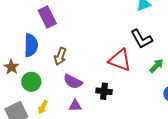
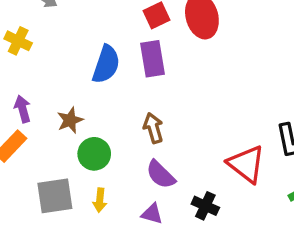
blue semicircle: (31, 45) -> (106, 64), moved
brown arrow: (60, 56) -> (153, 128), turned 126
yellow arrow: (43, 107) -> (100, 200), turned -40

